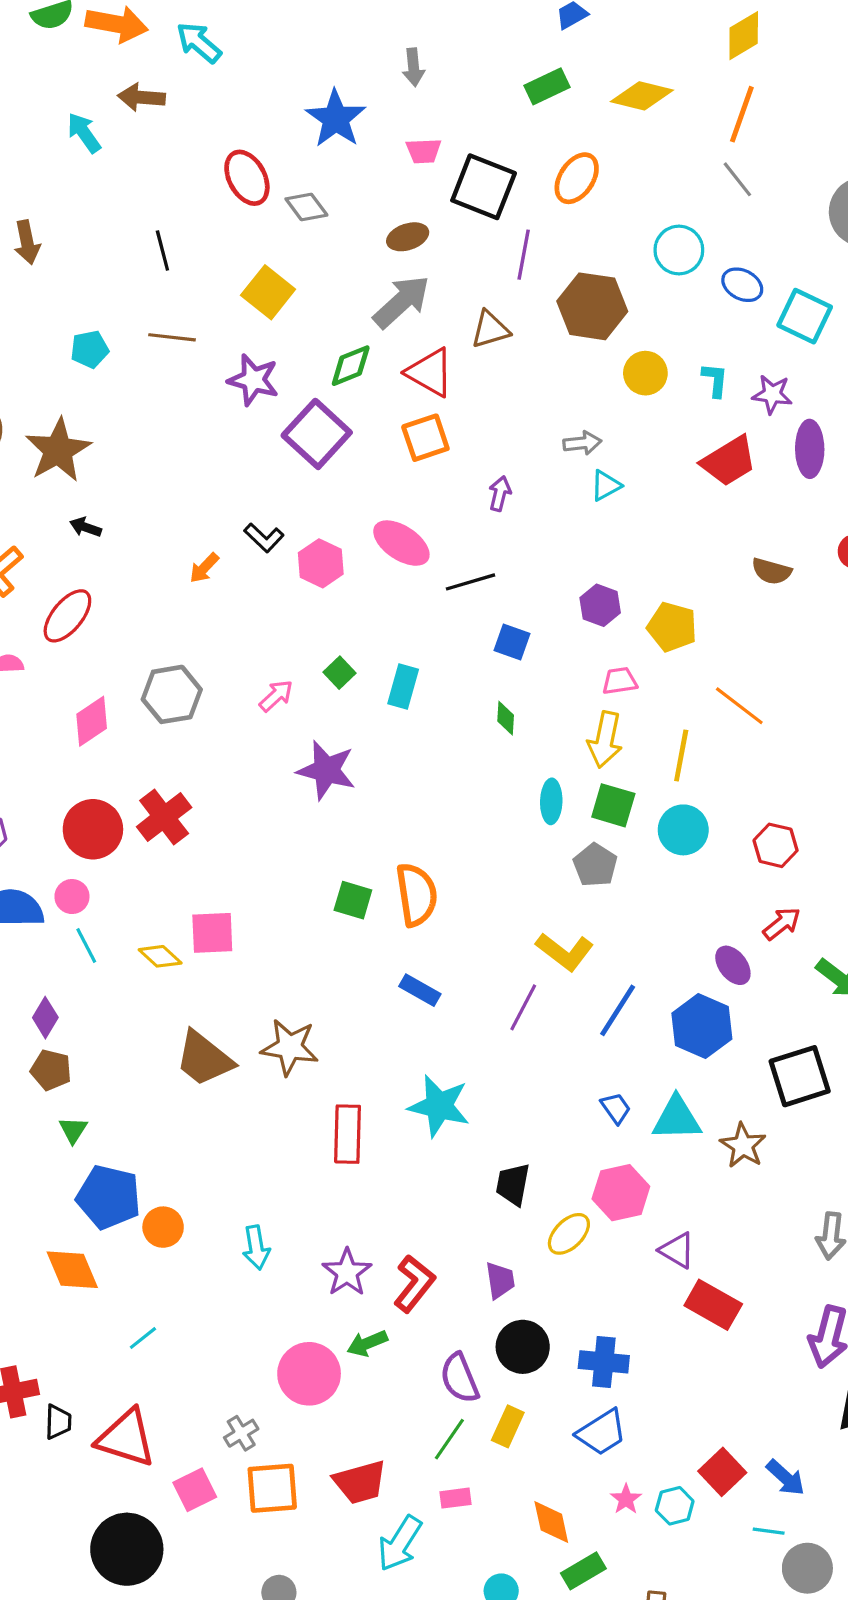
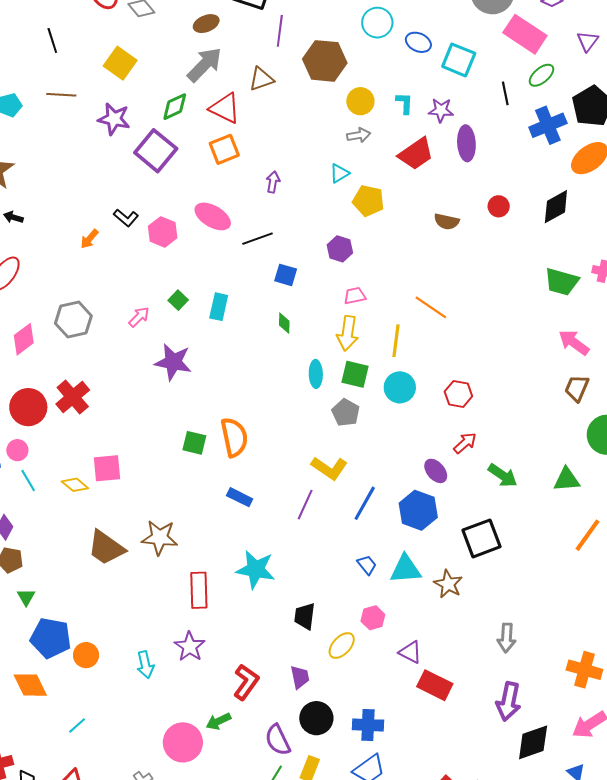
gray arrow: (582, 443) -> (359, 135), moved
yellow pentagon: (672, 627) -> (368, 201), moved
pink hexagon: (621, 1193) -> (373, 618), size x0.7
purple star: (347, 1272) -> (190, 647), moved

